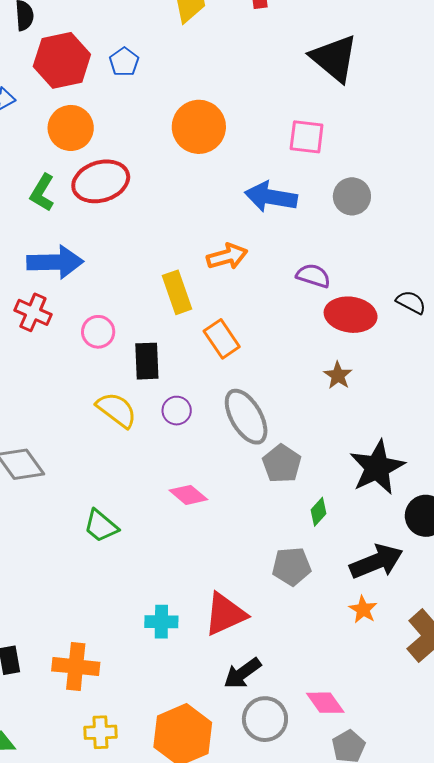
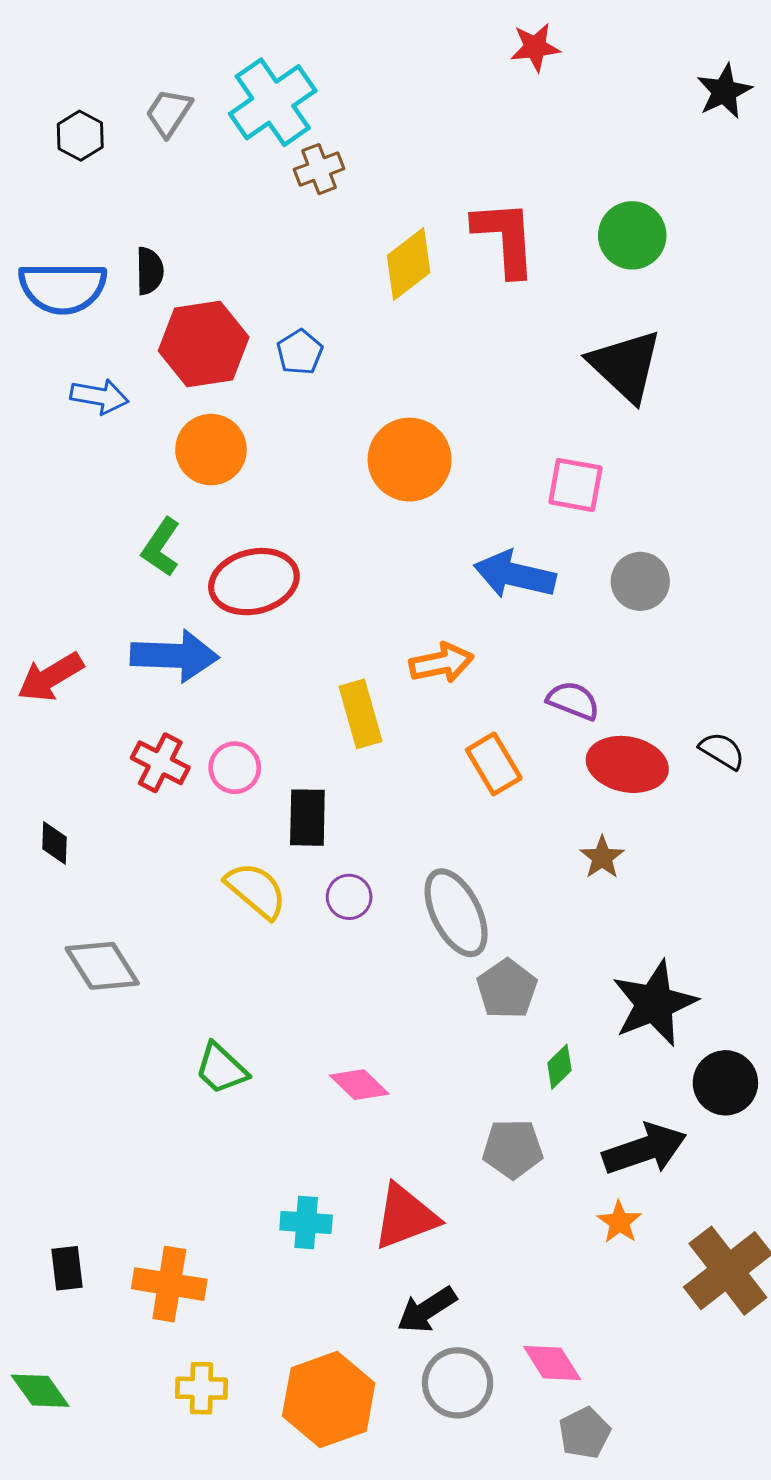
red ellipse: (101, 181) -> (254, 582), moved
red cross: (33, 312) -> (160, 763), moved
orange rectangle: (222, 339) -> (494, 764), moved
pink diamond: (188, 495) -> (359, 1085), moved

